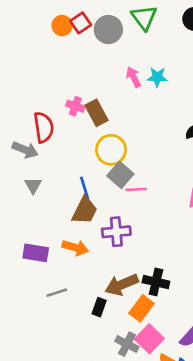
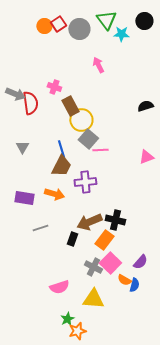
cyan star: (157, 77) -> (121, 34), moved
brown rectangle: (96, 113) -> (70, 106), moved
gray arrow: (25, 150) -> (15, 94), moved

